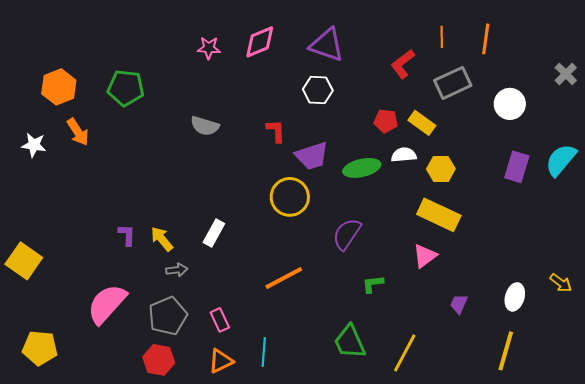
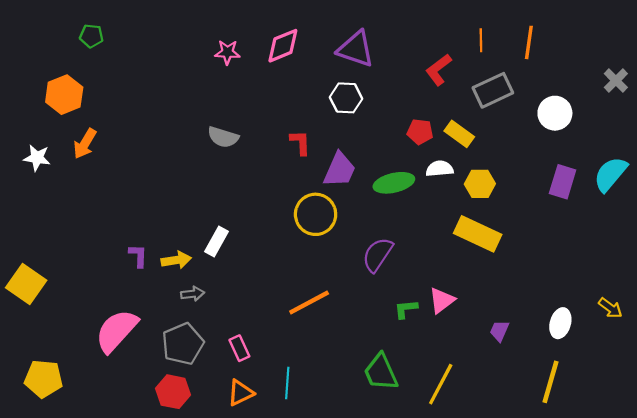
green pentagon: (126, 88) -> (91, 36), moved, size x0.6
orange arrow: (78, 132) -> (85, 144), turned 64
purple trapezoid: (312, 156) -> (339, 170), turned -48
white rectangle: (214, 233) -> (217, 242), moved
yellow arrow: (162, 239) -> (176, 260), turned 120
pink triangle: (425, 256) -> (442, 300), moved

